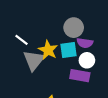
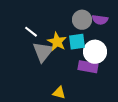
purple semicircle: (85, 43) -> (100, 20), moved
white circle: (87, 60) -> (95, 52), size x1.5

